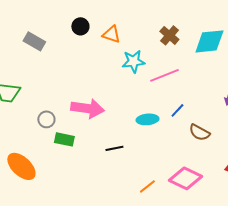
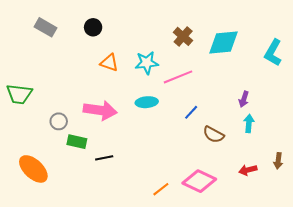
orange triangle: (111, 34) -> (109, 63), moved
gray rectangle: (34, 41) -> (46, 27), moved
cyan ellipse: (147, 119) -> (147, 102), moved
black line: (114, 148) -> (104, 158), moved

